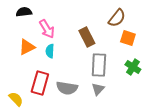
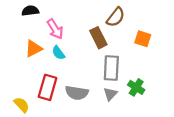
brown semicircle: (117, 18) -> (116, 17), moved
cyan semicircle: (50, 51) -> (58, 53), turned -40
green cross: (133, 67) -> (136, 87), moved

